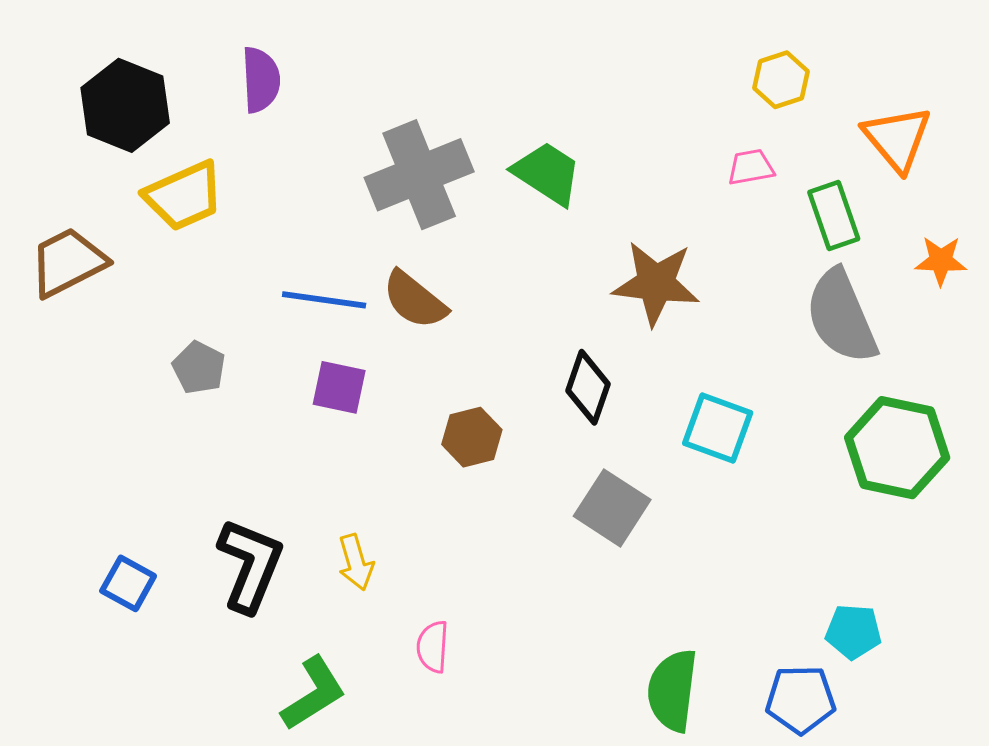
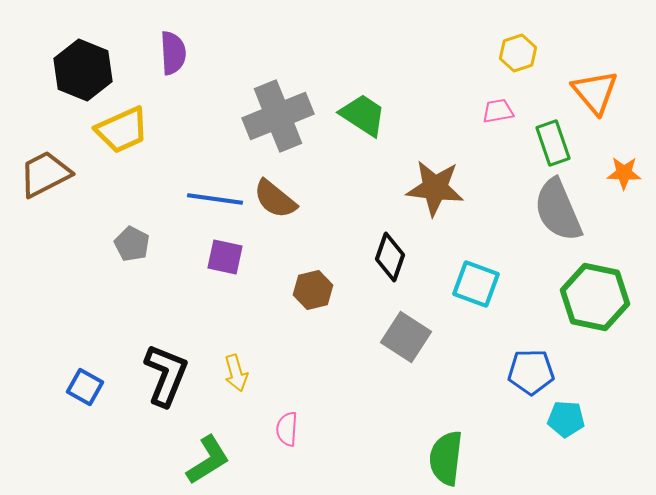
blue pentagon: (801, 699) -> (531, 372), moved

